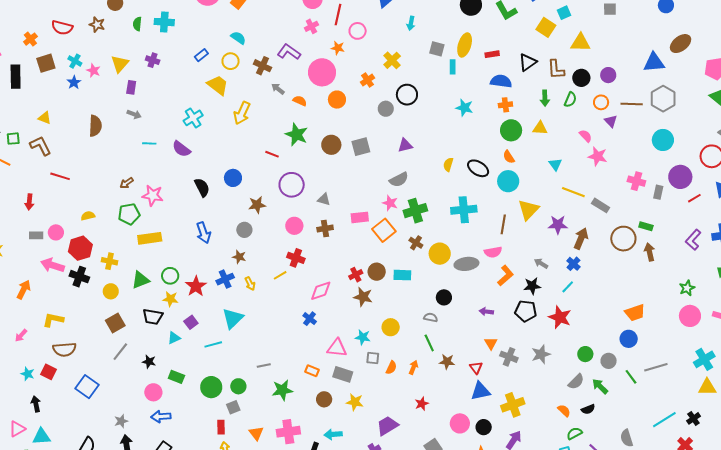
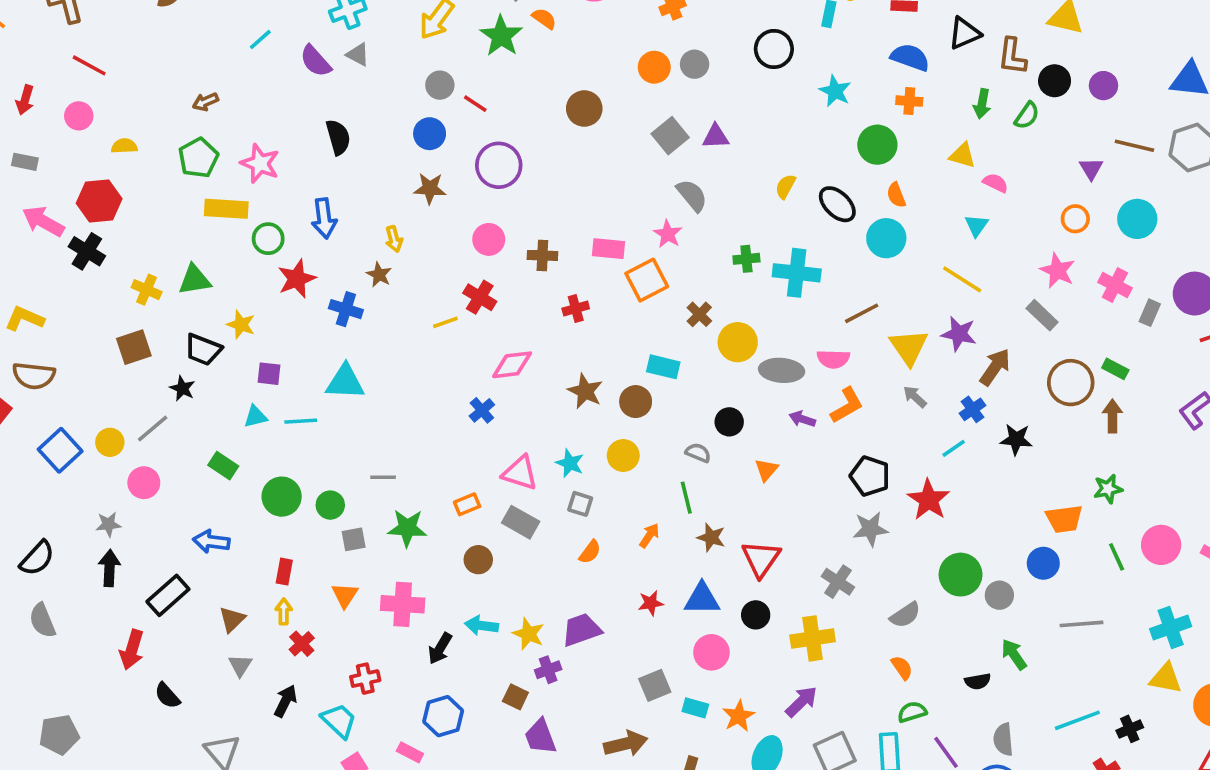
black circle: (407, 95) -> (774, 49), moved
orange circle: (337, 100) -> (654, 67), moved
orange circle: (601, 102) -> (1075, 219), moved
green circle: (511, 130) -> (877, 145), moved
green star: (297, 135) -> (501, 36), moved
pink semicircle: (586, 136) -> (995, 183), moved, turned -32
cyan circle: (663, 140) -> (1137, 219), moved
cyan line: (149, 143) -> (260, 39), turned -56
gray square: (361, 147) -> (670, 136), moved, turned -36
pink star: (598, 156) -> (1058, 271), moved
blue circle: (233, 178) -> (430, 134), moved
gray semicircle: (399, 180) -> (692, 195), turned -114
yellow line: (573, 192) -> (962, 279), moved
pink star: (153, 195) -> (260, 163), moved
gray triangle: (324, 199) -> (358, 55), moved
yellow triangle: (528, 210) -> (909, 347), moved, turned -30
green cross: (415, 211) -> (746, 259), moved, size x0.6
green pentagon: (129, 214) -> (198, 158), turned -30
brown line: (503, 224) -> (862, 313), turned 42
gray circle: (244, 230) -> (440, 85), moved
pink circle: (56, 232) -> (79, 116), moved
yellow cross: (109, 261) -> (147, 290), moved
brown circle: (377, 272) -> (636, 402), moved
red cross: (356, 275) -> (576, 309), moved
green circle: (170, 276) -> (268, 239), moved
blue cross: (225, 279) -> (346, 309), turned 30
yellow arrow: (250, 284) -> (394, 239), moved
red star: (196, 286) -> (297, 279), moved
black star: (532, 286) -> (1016, 439), moved
green star: (687, 288) -> (1108, 489), moved
yellow circle: (111, 291) -> (110, 442), moved
purple arrow: (486, 312) -> (802, 419), moved
cyan triangle: (233, 318) -> (345, 382), turned 35
purple square: (191, 322) -> (269, 374), turned 32
cyan triangle: (174, 338) -> (255, 417), moved
orange triangle: (491, 343) -> (766, 470), moved
gray line: (120, 352) -> (153, 429), moved
gray star: (541, 354) -> (870, 529), moved
green circle: (585, 354) -> (961, 575), size x1.5
gray cross: (509, 357) -> (838, 582), moved
black star: (149, 362) -> (182, 388), moved
orange semicircle: (391, 368) -> (590, 552), moved
red triangle: (476, 368) -> (761, 559), size x1.6
orange rectangle: (312, 371) -> (467, 504), turned -56
green line: (631, 377) -> (1117, 557), moved
gray semicircle: (576, 382) -> (905, 615), moved
green arrow: (600, 386) -> (1014, 654), moved
blue triangle: (481, 391) -> (702, 599), moved
pink circle: (153, 392) -> (144, 483), moved
yellow star: (355, 402) -> (528, 634), moved
gray square: (233, 407) -> (354, 539), moved
black semicircle: (588, 409) -> (978, 681), moved
blue arrow: (161, 416) -> (211, 542), moved
black circle: (484, 427) -> (756, 615), moved

